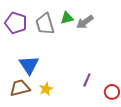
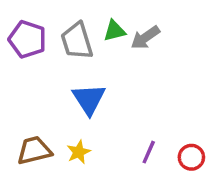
blue triangle: (29, 65) -> (89, 99), moved
purple line: (87, 80) -> (149, 152), moved

